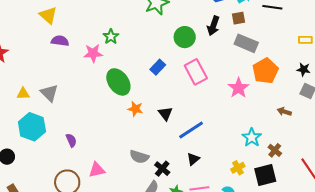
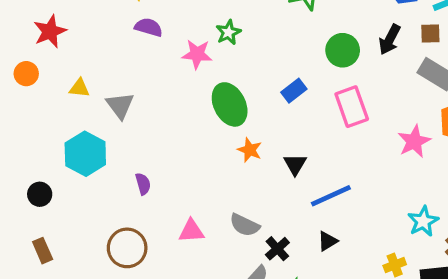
yellow triangle: (23, 94) -> (79, 88), moved
pink triangle: (97, 170) -> (191, 231), moved

